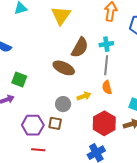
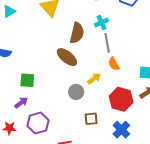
brown ellipse: (64, 68) -> (67, 57), turned 30
brown square: (55, 123) -> (91, 119), moved
purple hexagon: (33, 125) -> (38, 123), moved

